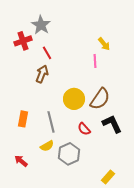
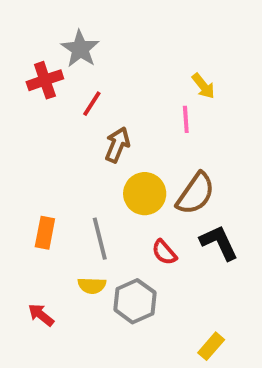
red line: (47, 53) -> (92, 104), turned 64
brown arrow: (42, 74) -> (117, 145), moved
yellow semicircle: (47, 146) -> (92, 286), turned 32

